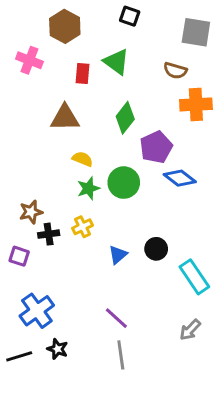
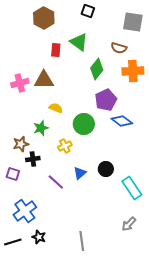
pink cross: (29, 60) -> (20, 83), moved, turned -36
green diamond: (125, 118) -> (97, 69), moved
green star: (88, 188) -> (41, 128), moved
yellow cross: (82, 227) -> (65, 146), moved
purple line: (116, 318) -> (56, 182), moved

